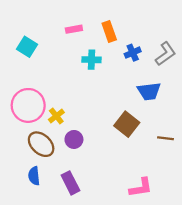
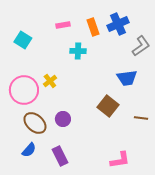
blue cross: (133, 53) -> (118, 24), moved, size x1.5
yellow cross: (56, 116) -> (50, 81), moved
blue semicircle: (34, 176) -> (29, 150), turned -133

